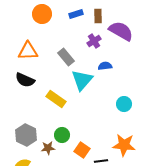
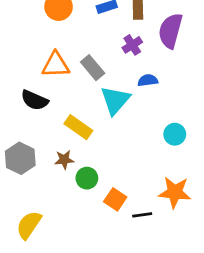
purple semicircle: (121, 31) -> (170, 31), turned -105
orange triangle: (28, 51) -> (56, 65), moved
gray hexagon: (26, 135) -> (20, 158), moved
brown star: (48, 148) -> (64, 160), moved

